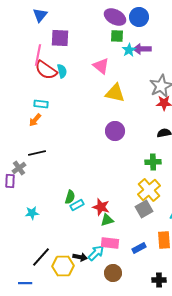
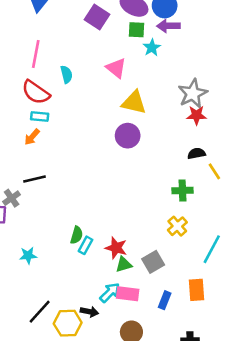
purple square: (60, 38) -> (97, 17), moved, turned 30
purple arrow: (142, 49) -> (168, 26), moved
red semicircle: (46, 70) -> (36, 92), moved
purple circle: (115, 131) -> (128, 136), moved
yellow cross: (149, 190) -> (177, 226), size x0.7
cyan rectangle: (77, 205) -> (86, 245), turned -32
gray square: (144, 209) -> (153, 262), moved
blue rectangle: (139, 248) -> (165, 300), turned -40
cyan arrow: (96, 253) -> (110, 293), moved

